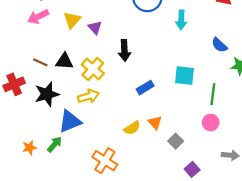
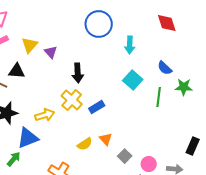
black triangle: (64, 61) -> (17, 71), moved
yellow cross: (93, 69) -> (72, 100), moved
cyan square: (184, 76) -> (133, 80), moved, turned 36
green line: (213, 94) -> (159, 97), moved
pink circle: (211, 122) -> (149, 164), moved

